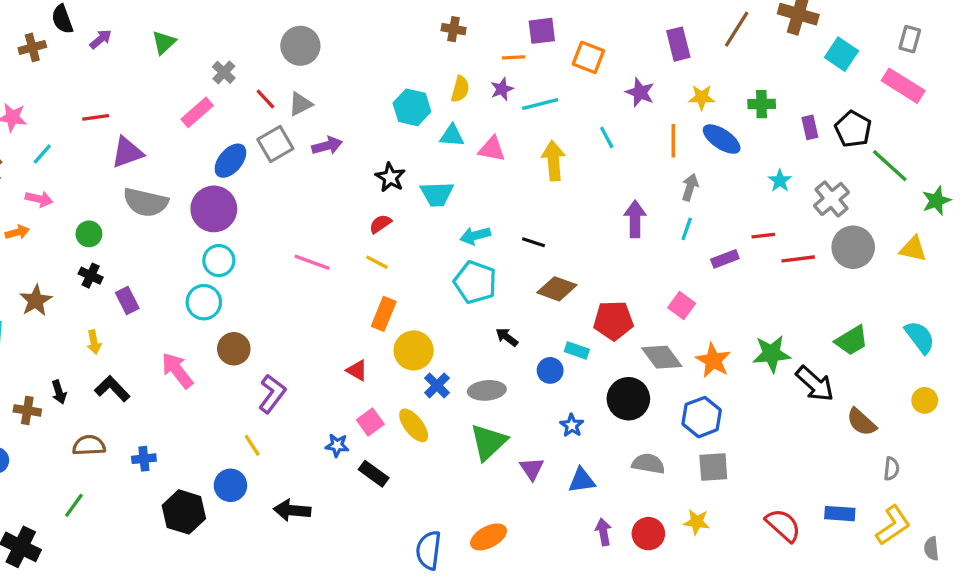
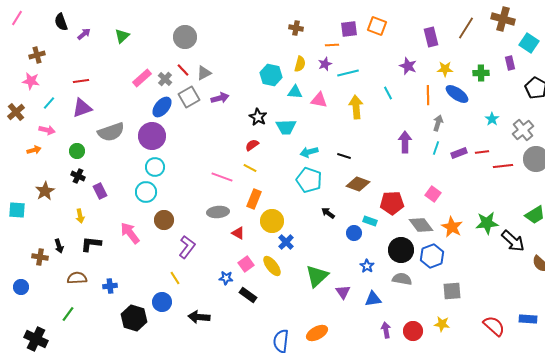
gray circle: (300, 46) -> (185, 37), moved
brown cross: (32, 47) -> (37, 55), moved
orange square: (588, 57) -> (377, 26), moved
gray cross: (224, 72) -> (165, 79), moved
purple rectangle: (810, 127) -> (510, 63), moved
purple triangle: (127, 152) -> (82, 108), moved
gray semicircle: (146, 202) -> (111, 132), turned -32
purple rectangle: (725, 259) -> (459, 153), moved
pink line: (312, 262) -> (222, 177), moved
black L-shape: (112, 389) -> (91, 244), turned -40
gray ellipse: (487, 390) -> (218, 212), moved
blue hexagon: (702, 417) -> (432, 256), moved
gray semicircle: (648, 464) -> (402, 279), moved

